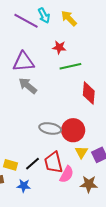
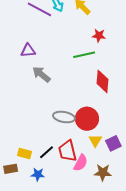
red star: (59, 47) -> (99, 36), moved
purple triangle: (23, 62) -> (28, 51), moved, size x0.7

